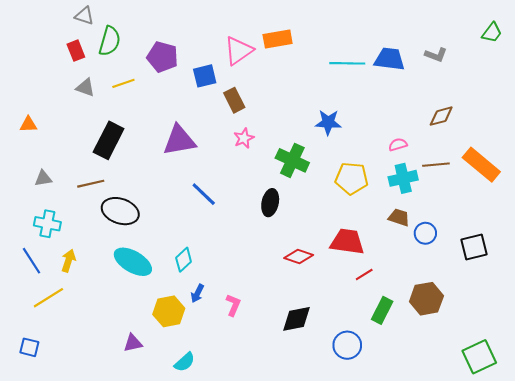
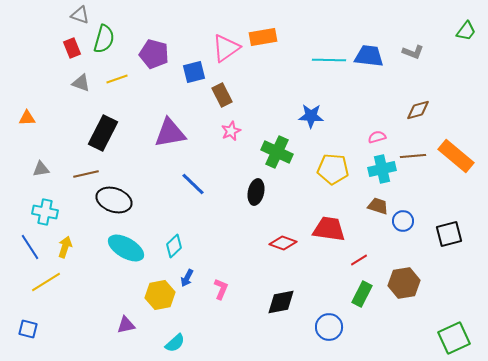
red line: (364, 274) -> (359, 260), moved

